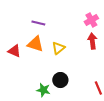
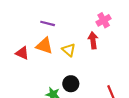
red arrow: (92, 41) -> (93, 40), moved
yellow triangle: (58, 48) -> (69, 50), turned -40

